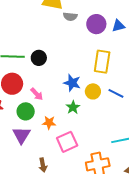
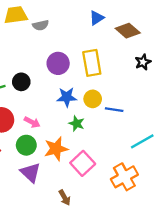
purple circle: (96, 24) -> (58, 63), moved
blue line: (116, 93) -> (114, 110), moved
orange star: (49, 123) -> (56, 149), size x1.5

